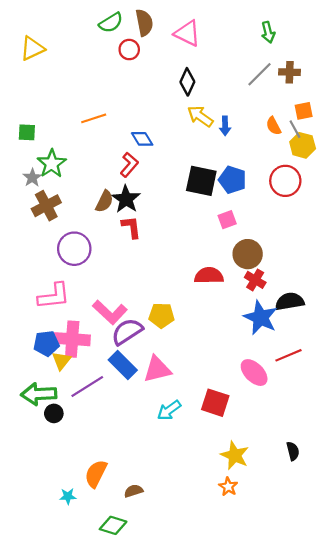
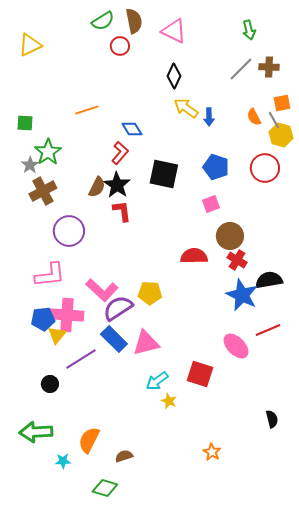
black square: (201, 181) -> (164, 174), moved
green arrow: (39, 394) -> (36, 432), moved
yellow star: (235, 455) -> (169, 401), moved, size x0.6

